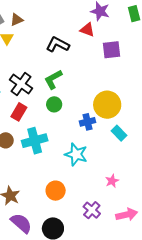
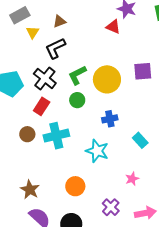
brown triangle: (17, 20) -> (59, 21), moved
black L-shape: (58, 45) -> (55, 48), moved, turned -55
purple square: (111, 50) -> (143, 71), moved
yellow circle: (107, 105) -> (107, 79), moved
cyan rectangle: (119, 133) -> (140, 140), moved

